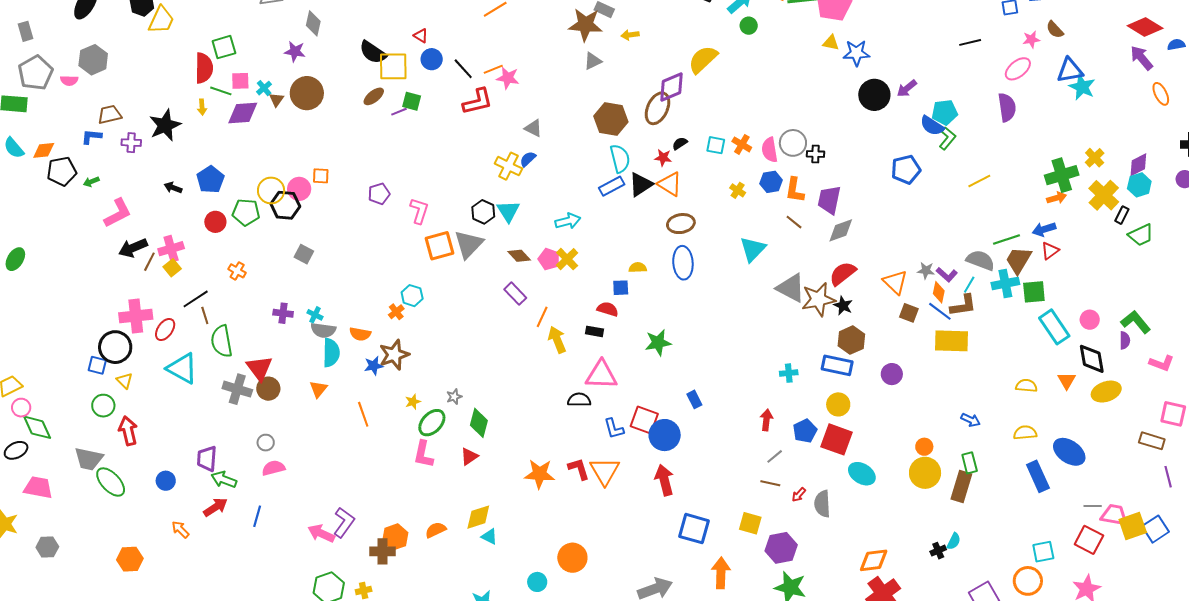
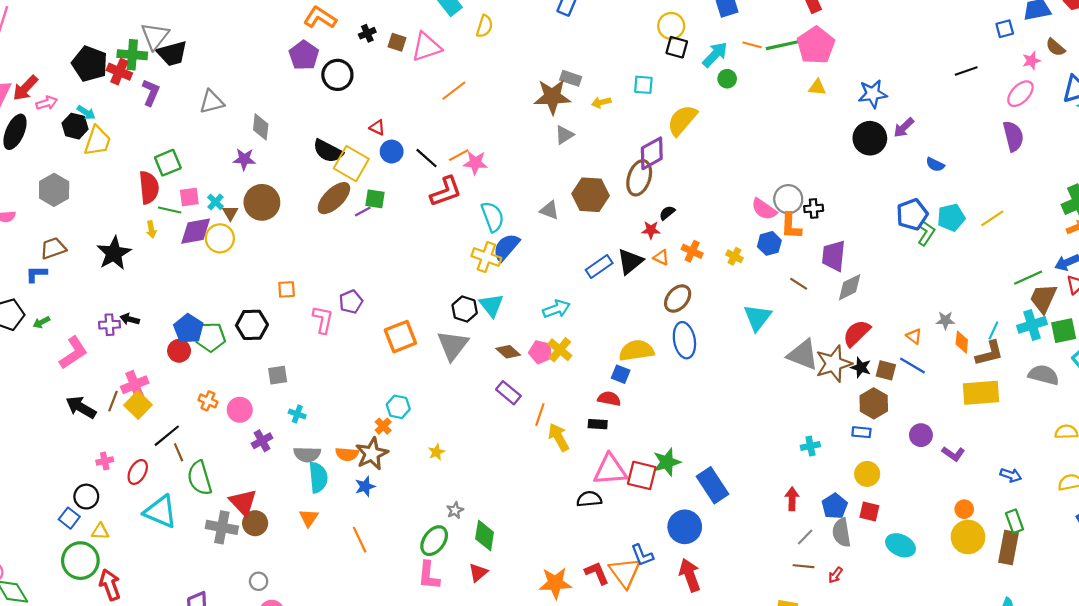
blue star: (856, 53) -> (873, 94), moved
gray hexagon: (93, 60) -> (54, 190), moved
yellow square: (393, 66) -> (351, 164), turned 36
brown ellipse: (374, 96) -> (334, 198), size x1.6
cyan pentagon: (945, 112) -> (951, 218), moved
blue semicircle: (932, 126) -> (935, 165), size x0.7
gray triangle: (533, 128) -> (549, 210), moved
green L-shape: (947, 138) -> (926, 233), moved
purple cross: (131, 143) -> (110, 325), moved
orange cross: (742, 144) -> (692, 251), moved
cyan square: (716, 145) -> (643, 85), moved
pink semicircle: (770, 150) -> (764, 209), turned -40
blue semicircle: (528, 159) -> (506, 247), size x1.6
cyan semicircle: (620, 159) -> (493, 217), moved
blue pentagon: (210, 180) -> (189, 329), moved
orange triangle: (670, 184) -> (661, 257), size x0.6
pink circle: (299, 189) -> (240, 410), moved
yellow circle: (271, 190) -> (220, 238), moved
orange L-shape: (795, 190) -> (791, 226), moved
pink L-shape: (419, 211) -> (323, 320), moved
brown ellipse: (681, 224) -> (678, 299), turned -32
orange square: (440, 246) -> (400, 337), moved
black arrow: (133, 248) -> (81, 407), moved, turned 60
gray square: (304, 254) -> (278, 375), turned -30
gray semicircle: (980, 260) -> (1044, 375), moved
yellow square: (172, 268) -> (138, 405), size x1.4
yellow semicircle: (638, 268) -> (636, 351), size x1.8
purple L-shape: (947, 275) -> (953, 454), moved
orange triangle: (895, 282) -> (914, 336), size x0.6
blue square: (621, 288) -> (621, 374), turned 30
blue line: (940, 311) -> (912, 365), moved
purple cross: (283, 313) -> (262, 441), turned -30
brown square: (909, 313) -> (886, 370), moved
cyan cross: (315, 315) -> (297, 414), moved
pink cross: (136, 316) -> (105, 461), size x0.5
green star: (658, 343) -> (667, 462), moved
black circle: (115, 347) -> (86, 497), size x0.7
brown star: (394, 355) -> (372, 454), moved
blue square: (97, 365) -> (69, 518), turned 30
blue rectangle: (837, 365) -> (861, 432), size x0.6
yellow triangle: (125, 381) -> (100, 531), turned -36
blue rectangle: (694, 399) -> (712, 485), size x1.8
yellow star: (413, 402) -> (436, 452), moved
green circle: (103, 406) -> (80, 561), size x1.5
red square: (644, 420) -> (642, 475), moved
blue L-shape: (614, 429) -> (642, 555), moved
red square: (837, 439) -> (869, 512), size x0.6
gray semicircle: (822, 504) -> (841, 533), moved

